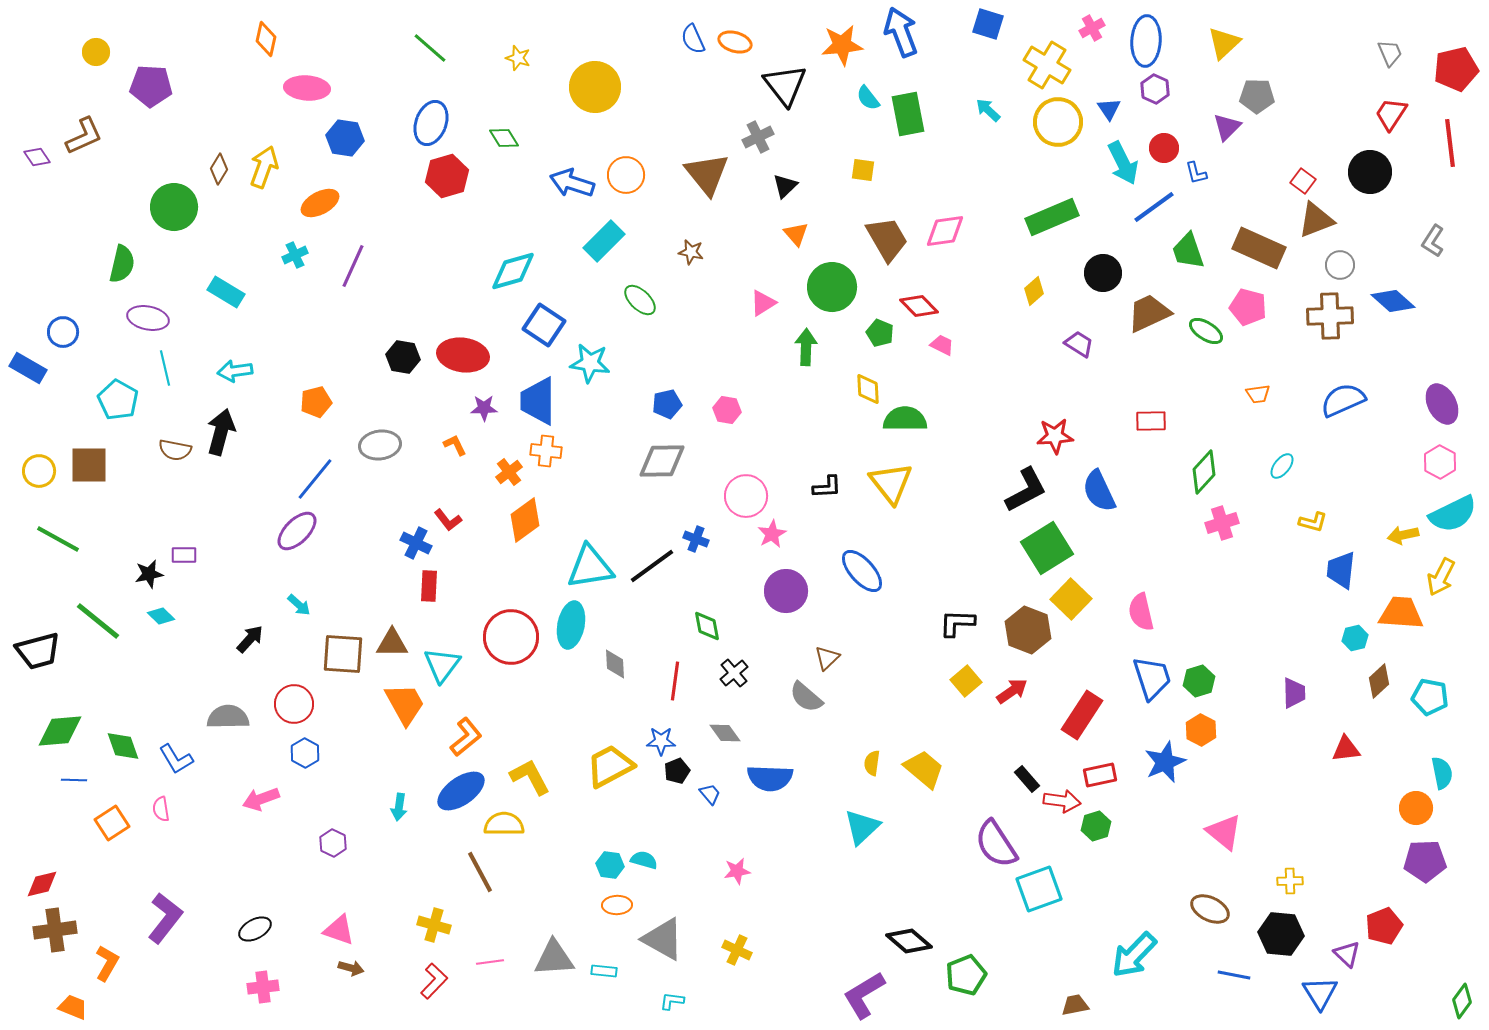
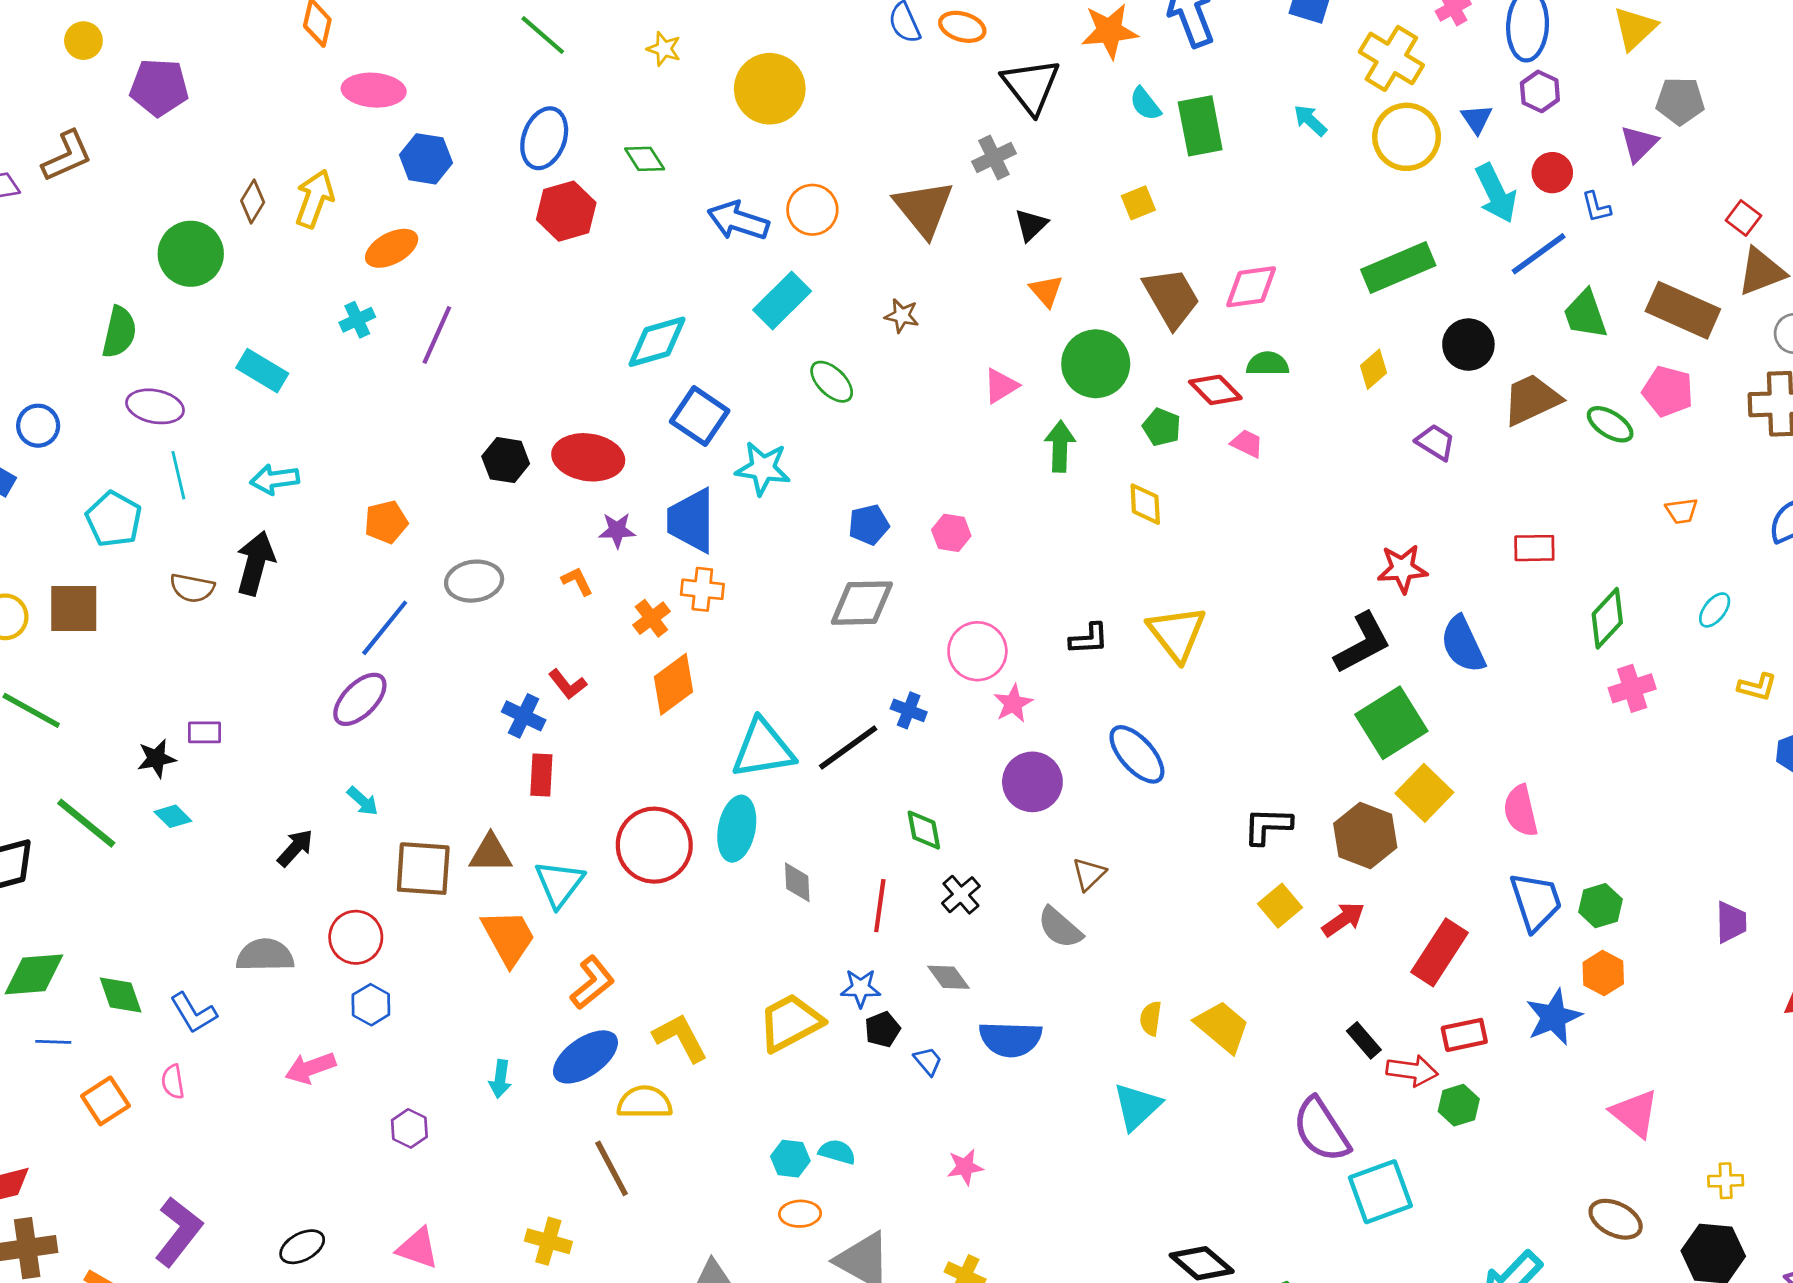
yellow square: (863, 170) -> (1138, 203), turned -30
green semicircle: (905, 419) -> (1268, 364), moved, size x0.7

